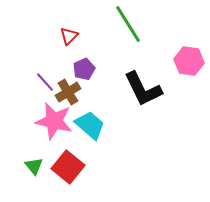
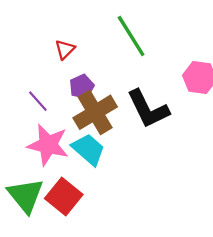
brown cross: (68, 92) -> (95, 112), moved, size x1.5
green triangle: (34, 166) -> (26, 195), size x1.8

